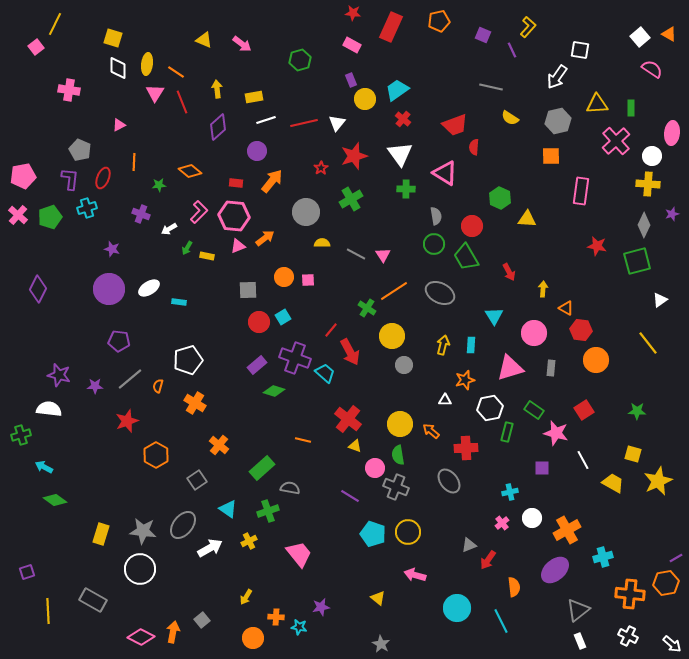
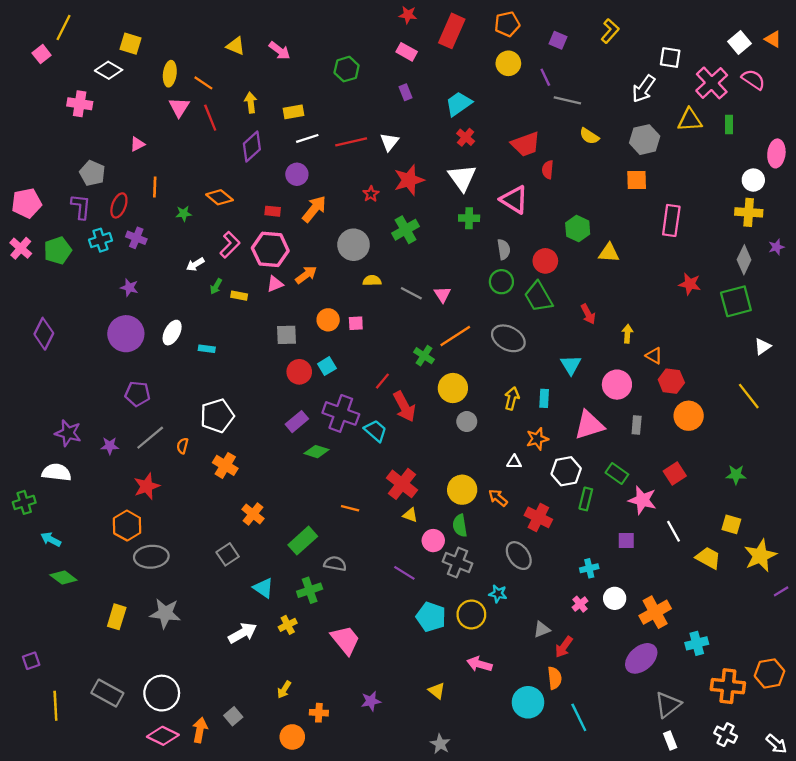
purple line: (512, 50) -> (545, 77), moved
white diamond: (118, 68) -> (109, 70), moved, turned -60
yellow circle: (365, 99) -> (508, 63), moved
pink cross: (616, 141) -> (712, 83), moved
purple cross: (141, 214) -> (136, 238), moved
white ellipse: (149, 288) -> (172, 333), turned -30
red cross: (466, 448) -> (538, 517), turned 30
orange hexagon: (156, 455) -> (127, 526), moved
gray ellipse: (183, 525) -> (151, 557), moved, turned 48
purple line: (676, 558) -> (781, 591), moved
white circle: (140, 569) -> (162, 693), moved
orange semicircle: (514, 587) -> (555, 678), moved
cyan star: (299, 627) -> (498, 594), moved

